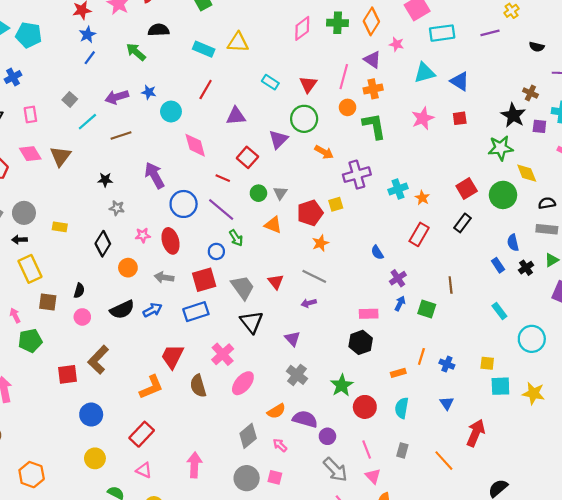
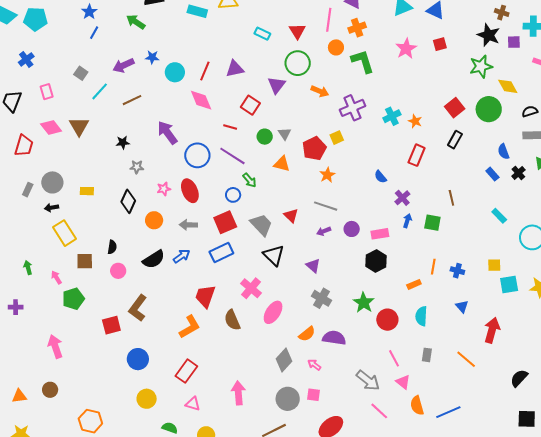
red line: (206, 90) -> (205, 71), moved
purple circle: (327, 436) -> (352, 229), moved

